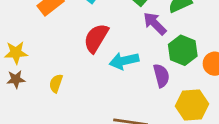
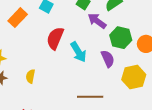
cyan arrow: (124, 61) -> (78, 52), turned -100

